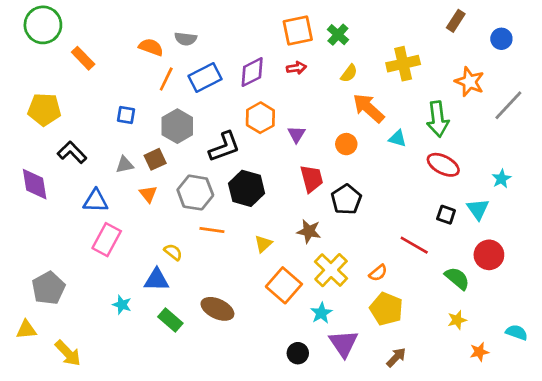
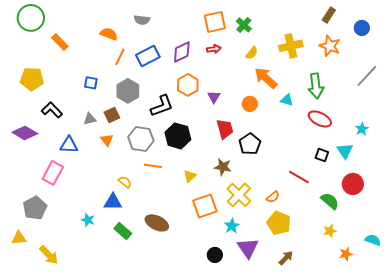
gray semicircle: (186, 39) -> (142, 20), moved
orange star: (470, 82) -> (330, 46), moved
purple diamond: (35, 184) -> (25, 133), turned -50
pink rectangle: (107, 240) -> (53, 173), moved
orange square: (284, 285) -> (205, 206), turned 30

